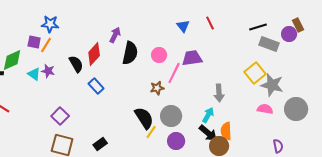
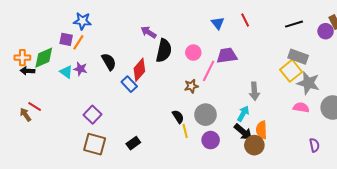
purple arrow: (115, 35) -> (149, 32), turned -84
gray rectangle: (269, 44) -> (298, 57), moved
red diamond: (94, 54) -> (139, 70), moved
black semicircle: (144, 118) -> (178, 117), size x0.6
yellow line: (151, 132) -> (185, 131), turned -48

